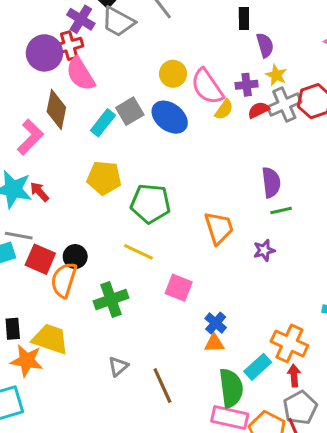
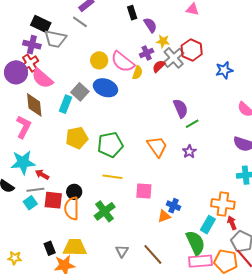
red arrow: (39, 192) -> (42, 175), moved
orange triangle: (214, 343) -> (164, 216), moved

